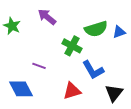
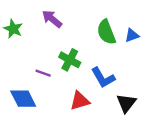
green semicircle: (96, 29) -> (106, 32), turned 85
green cross: (72, 46) -> (70, 60), moved

